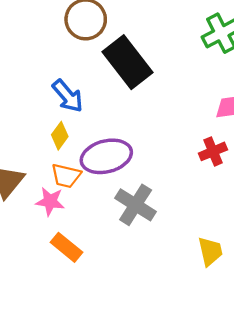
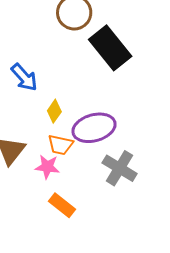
blue arrow: (68, 96) -> (24, 77), moved

